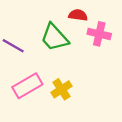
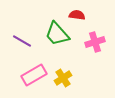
pink cross: (99, 34) -> (95, 42), moved, turned -30

